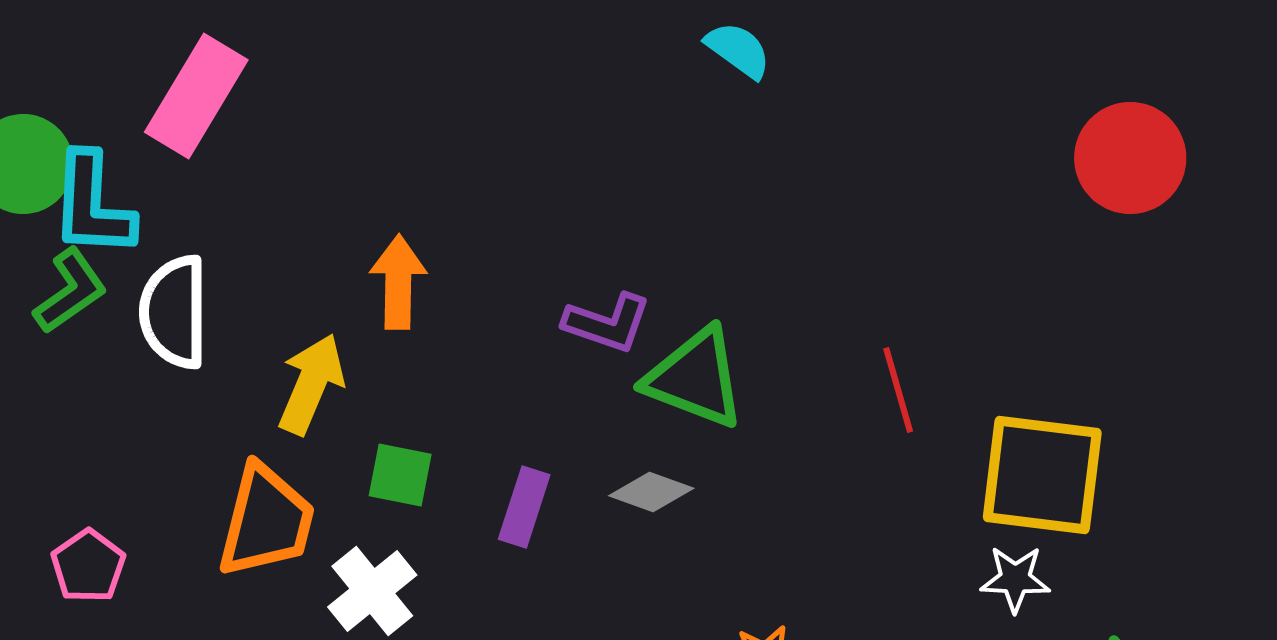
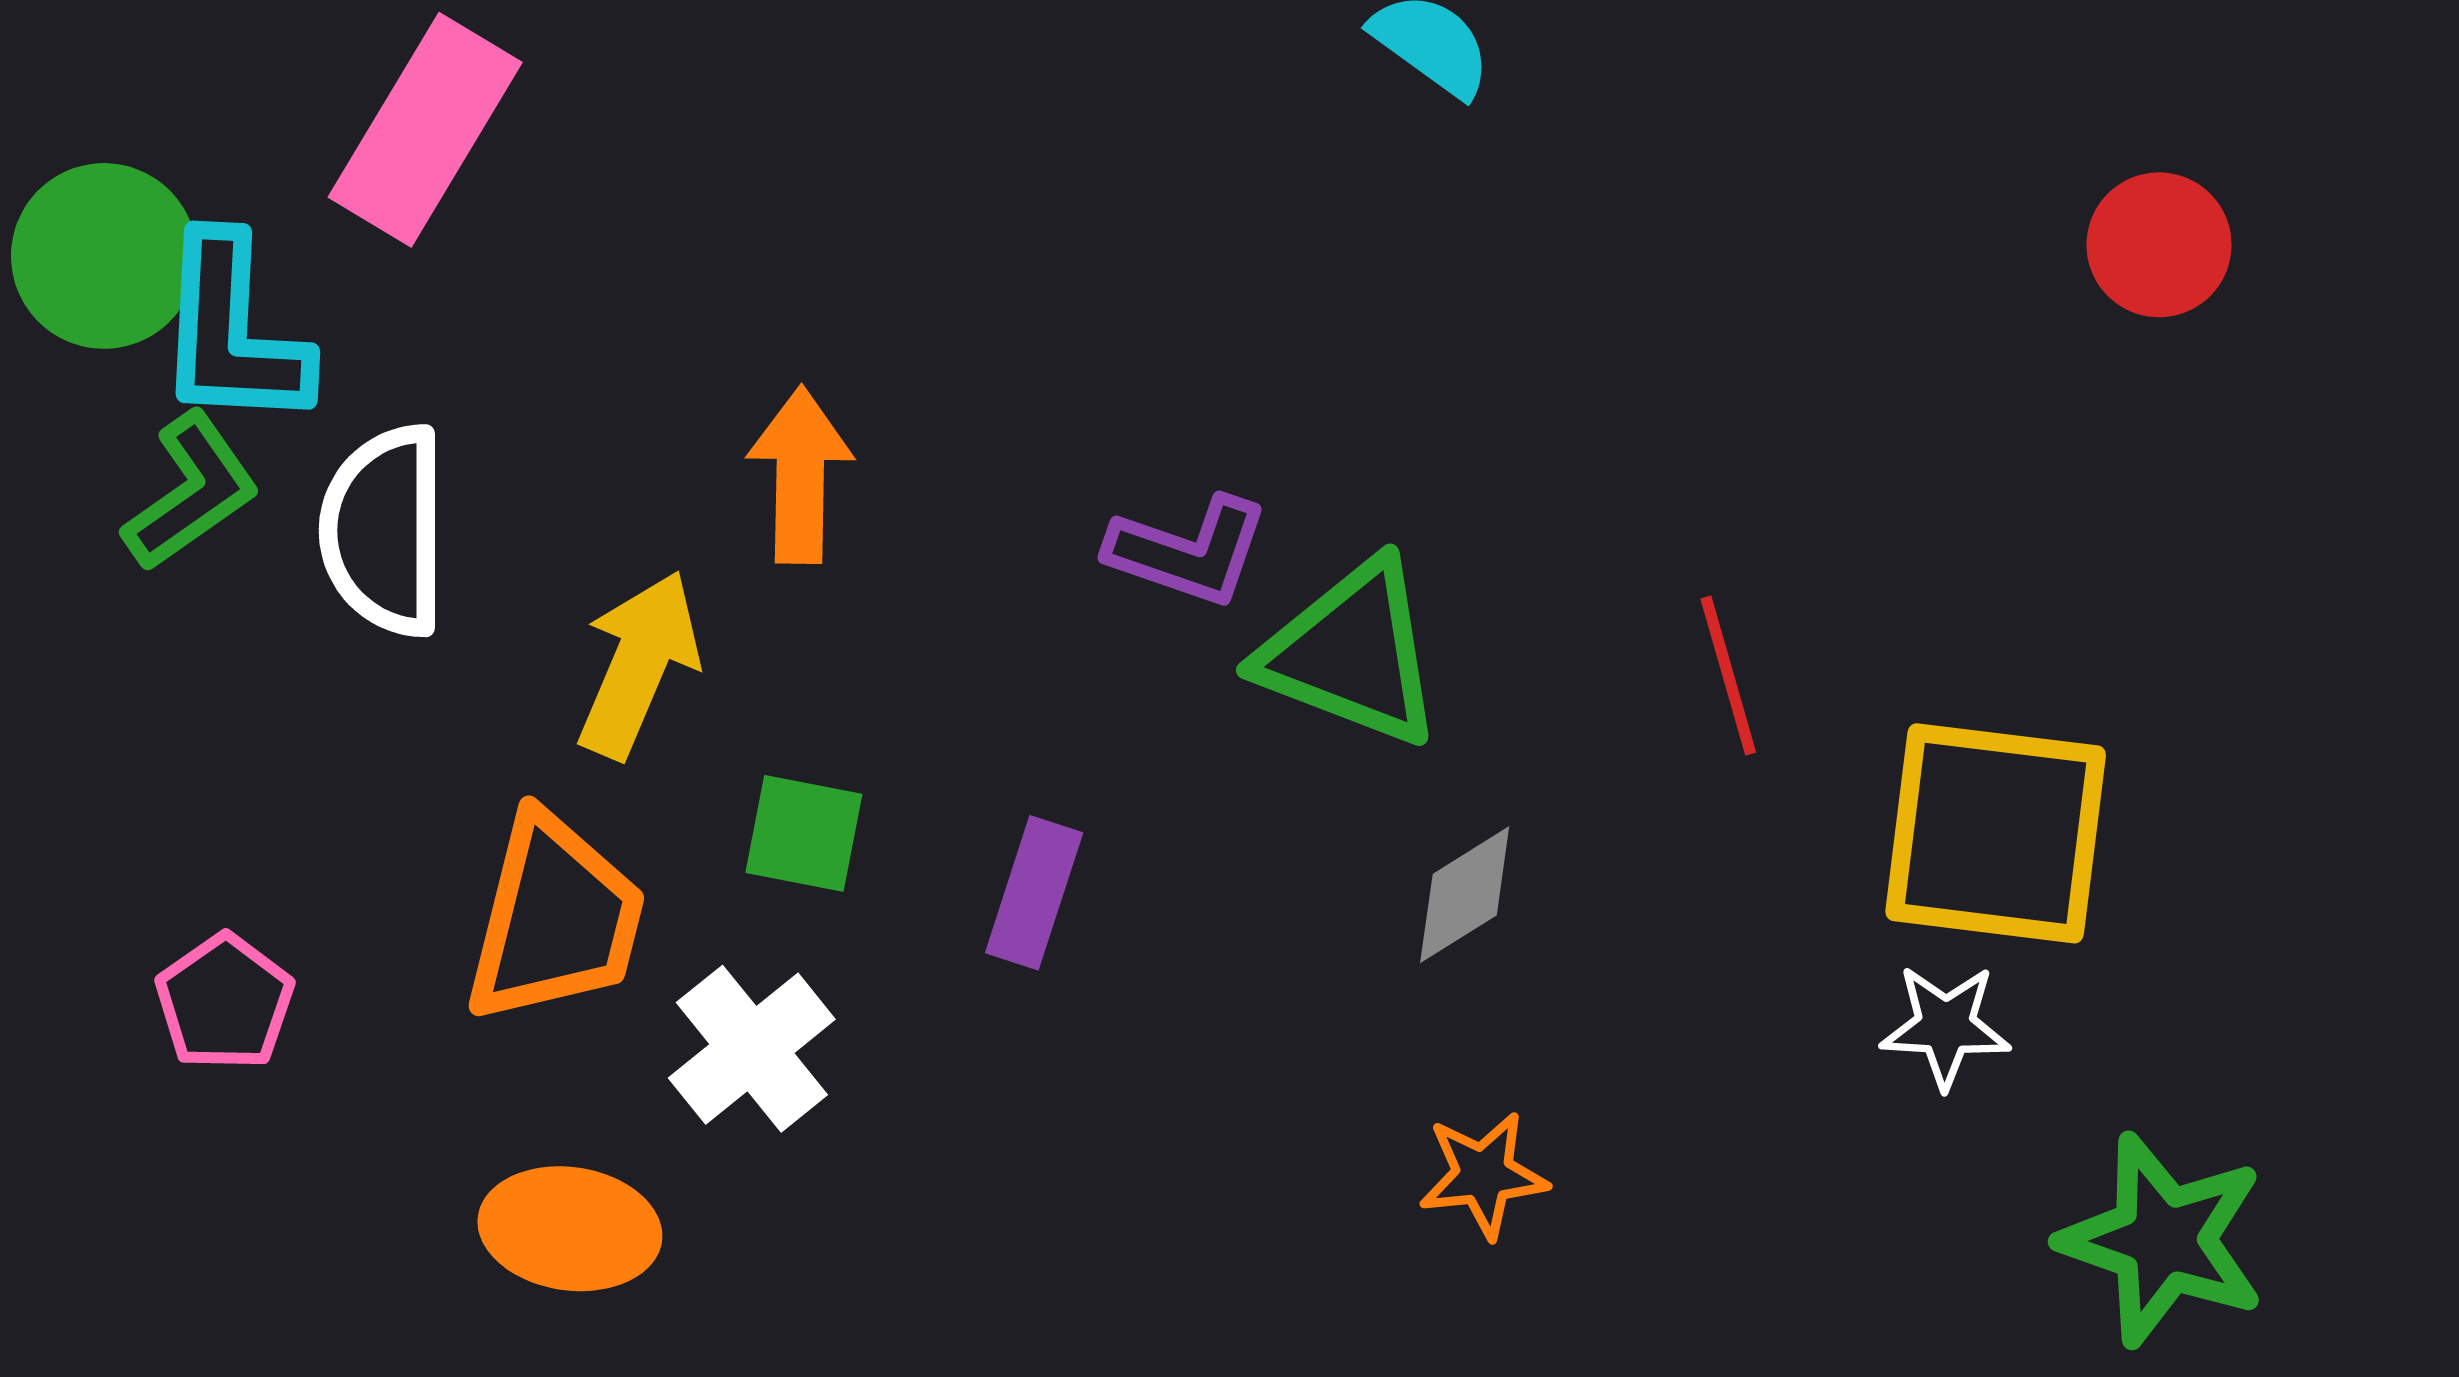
red circle: (1130, 158) -> (2159, 245), size x0.7
gray diamond: (651, 492) -> (1465, 895), moved, turned -52

